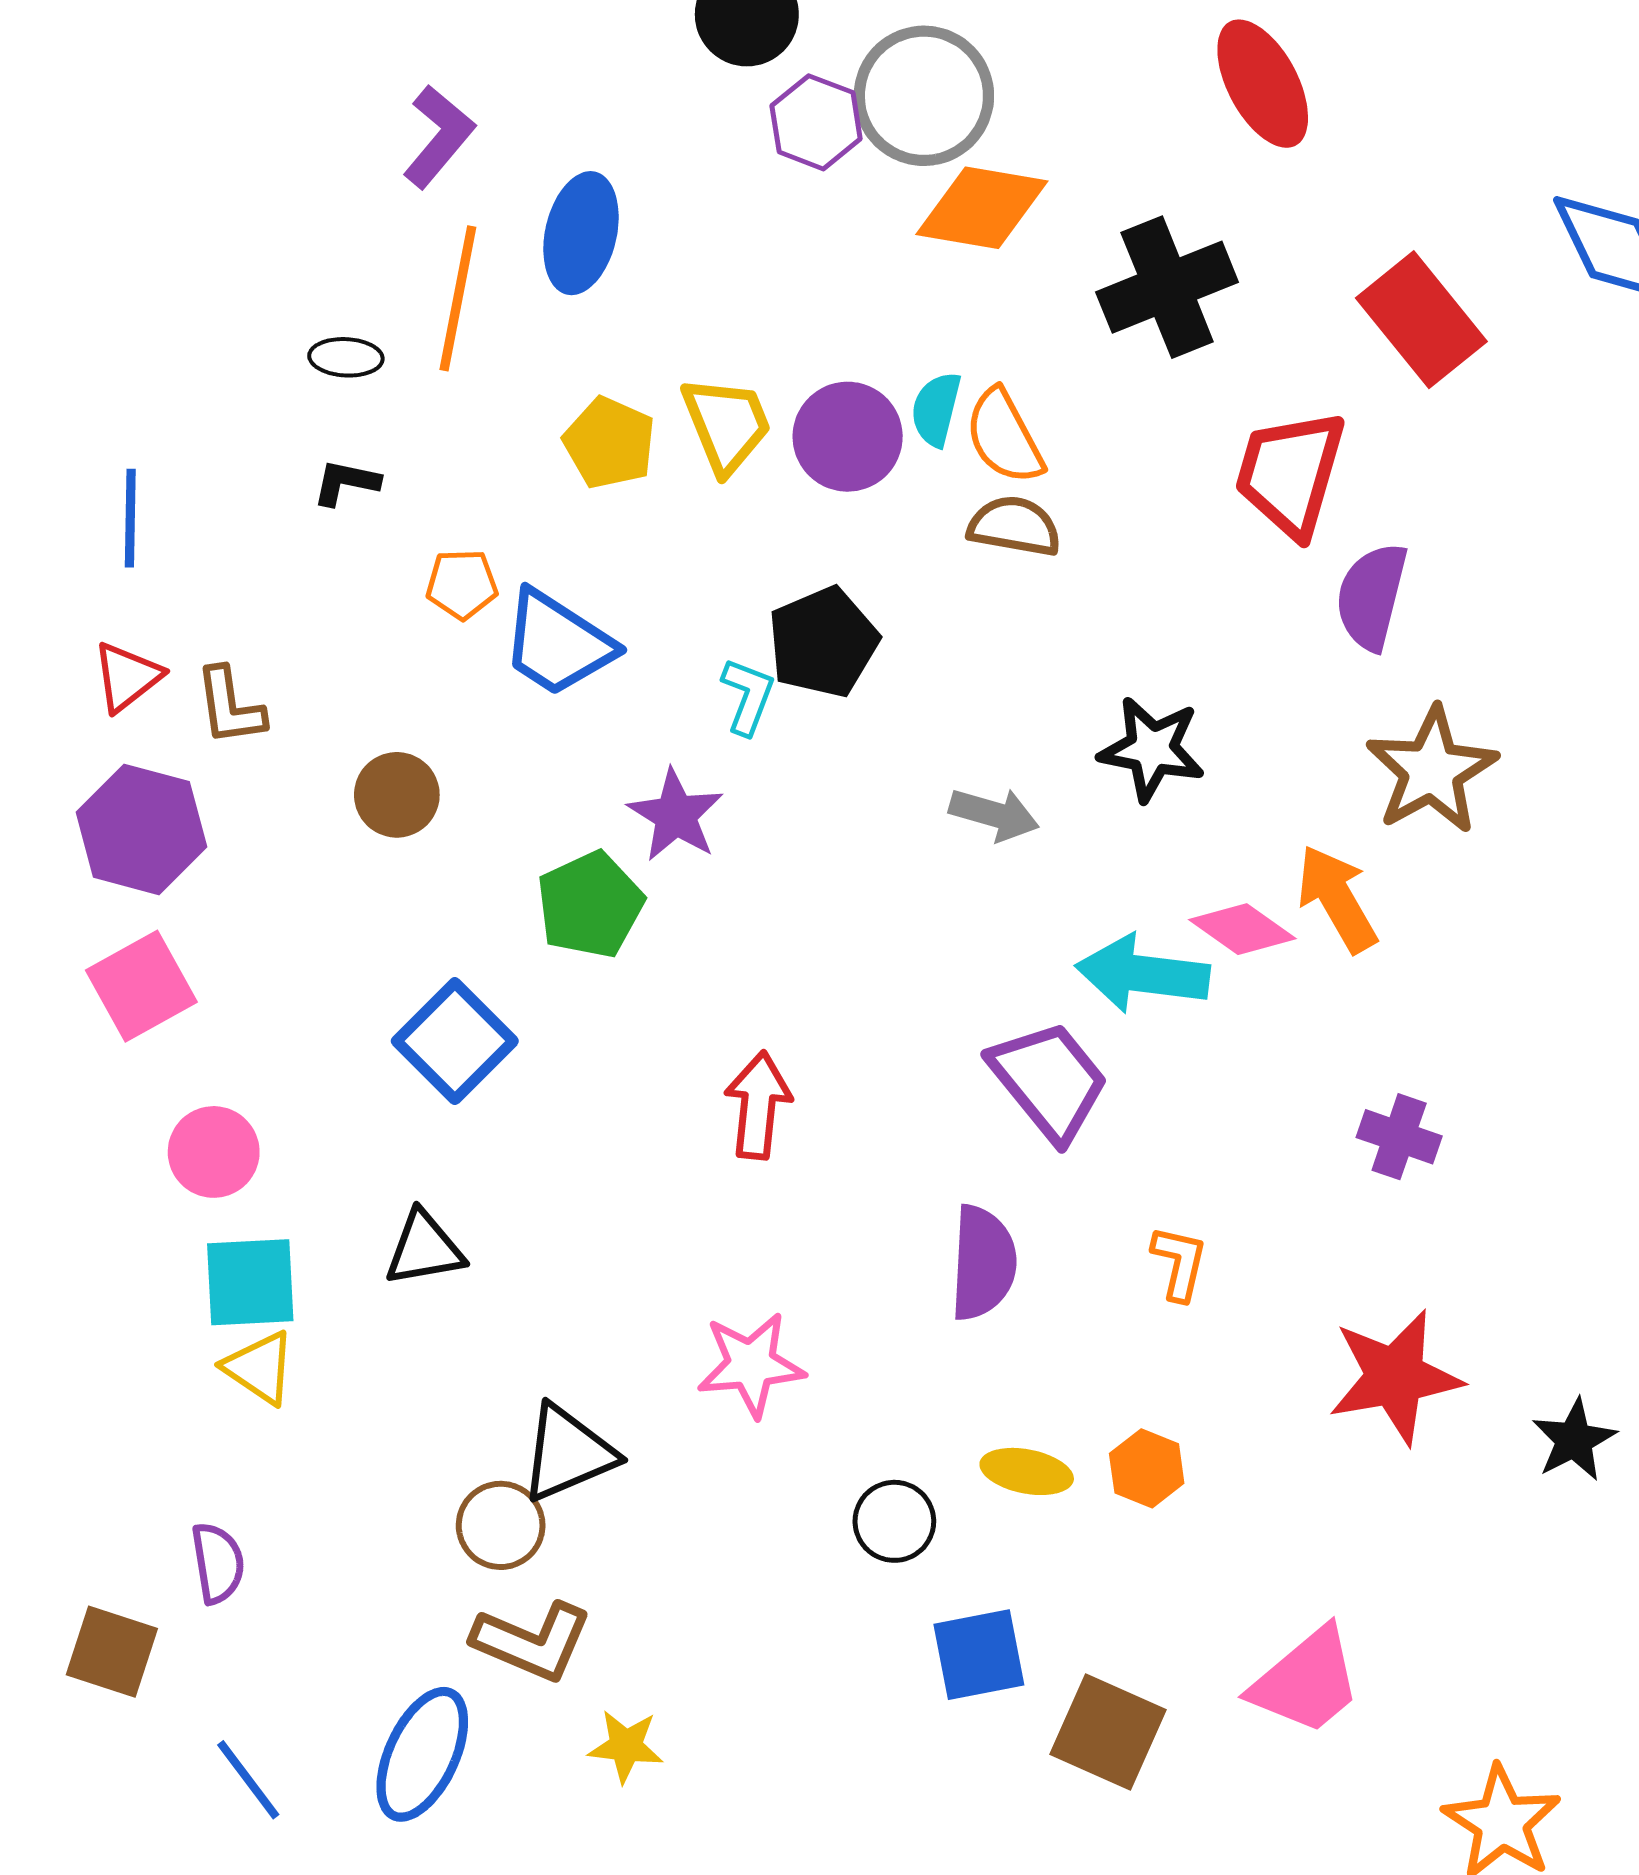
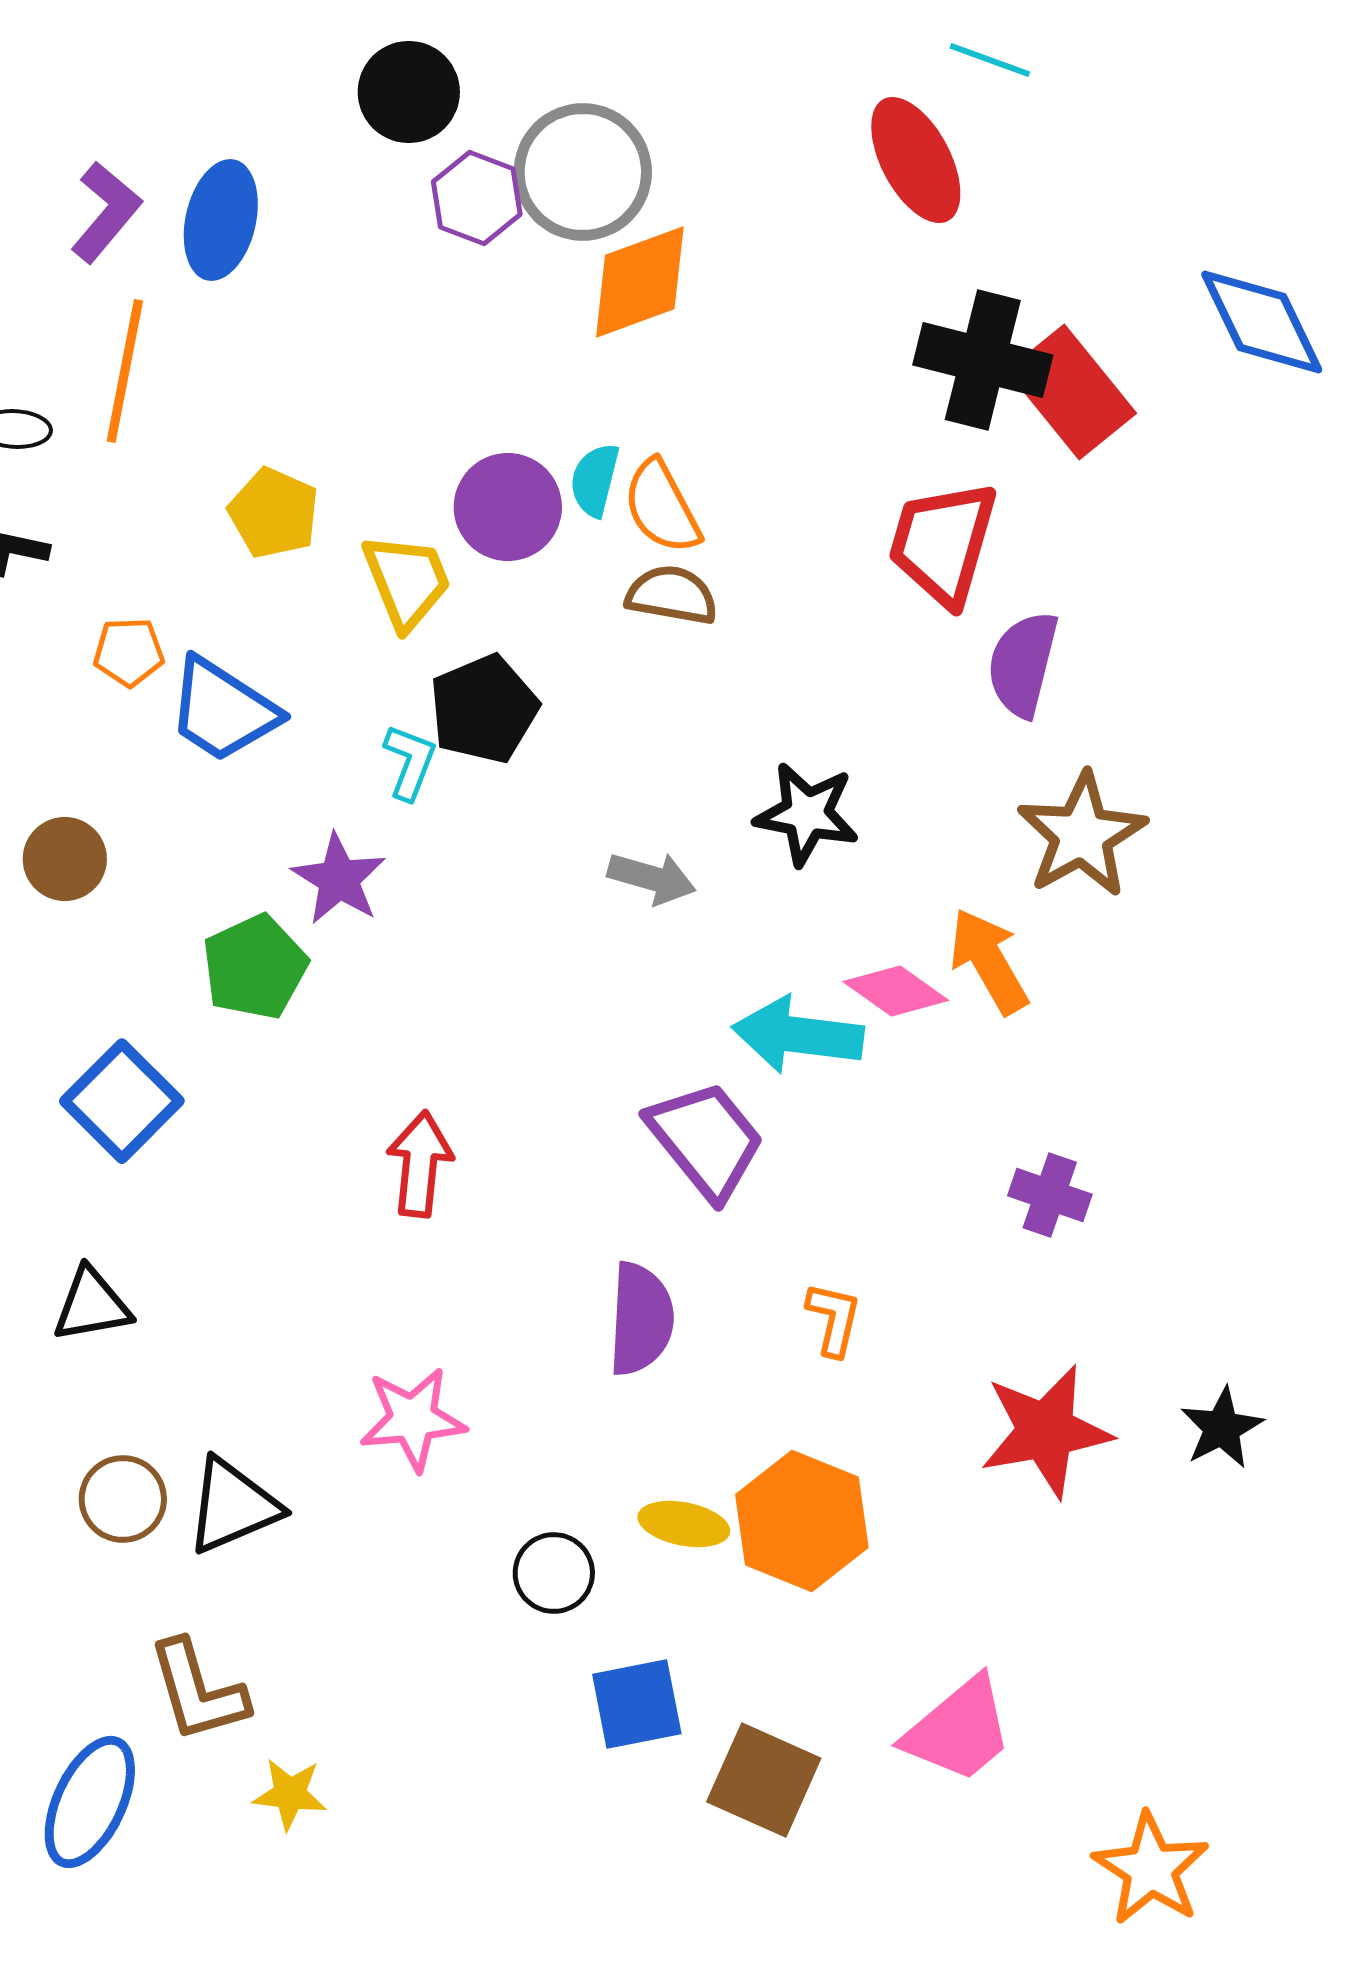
orange diamond: (982, 208) -> (640, 282), turned -30
blue ellipse: (581, 233) -> (221, 220), moved
black cross: (1167, 287) -> (983, 360), moved, turned 36
yellow trapezoid: (726, 424) -> (407, 581), moved
black star: (1574, 1440) -> (1222, 1428), moved
orange hexagon: (1147, 1468) -> (802, 1521), size x1.8
brown circle: (501, 1525) -> (123, 1499), moved
brown L-shape: (532, 1641) -> (198, 1691), turned 51

